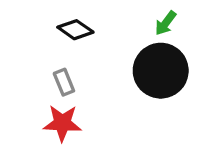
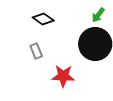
red star: (62, 123) -> (63, 76), moved

